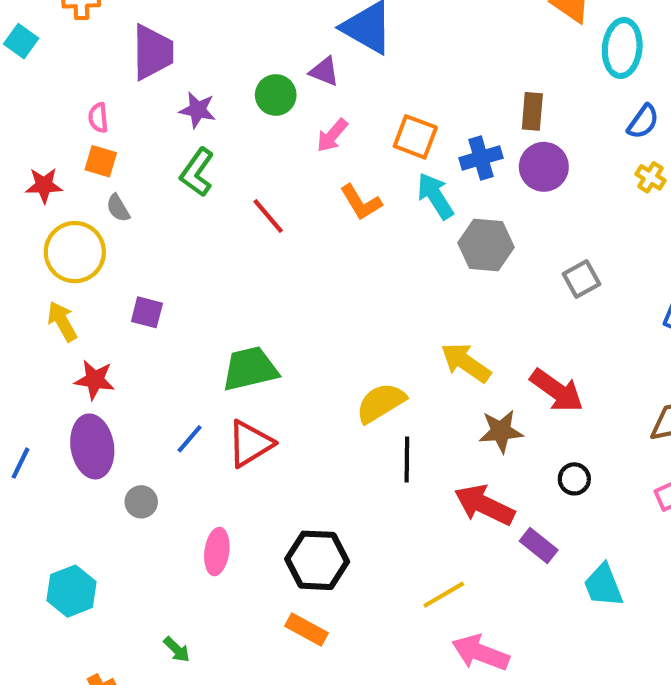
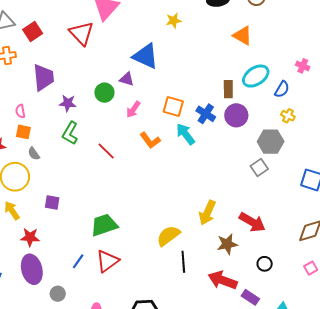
cyan ellipse: (622, 48) -> (256, 76), moved, turned 56
blue cross: (481, 158) -> (206, 114), turned -36
gray hexagon: (486, 245) -> (271, 142), moved
yellow arrow: (466, 363) -> (207, 213), turned -95

